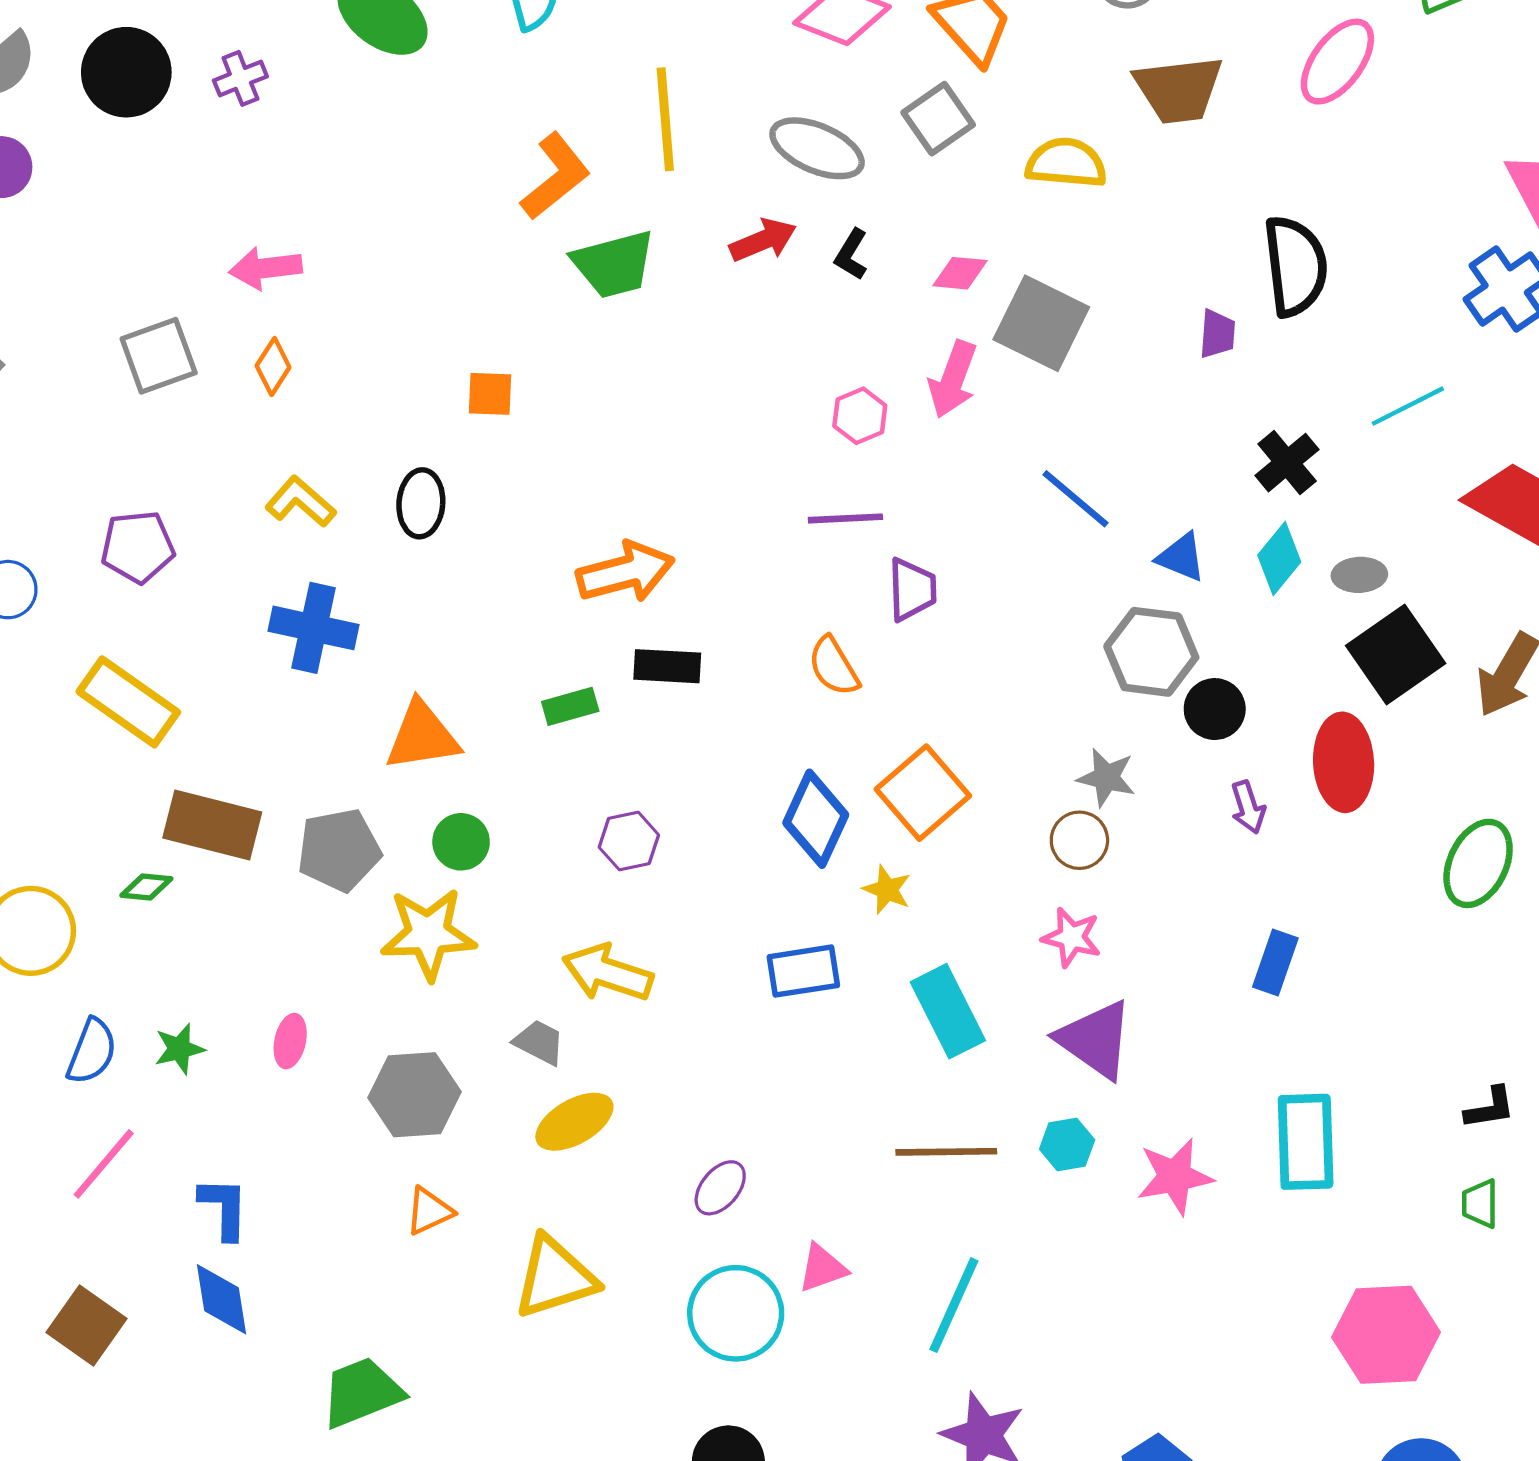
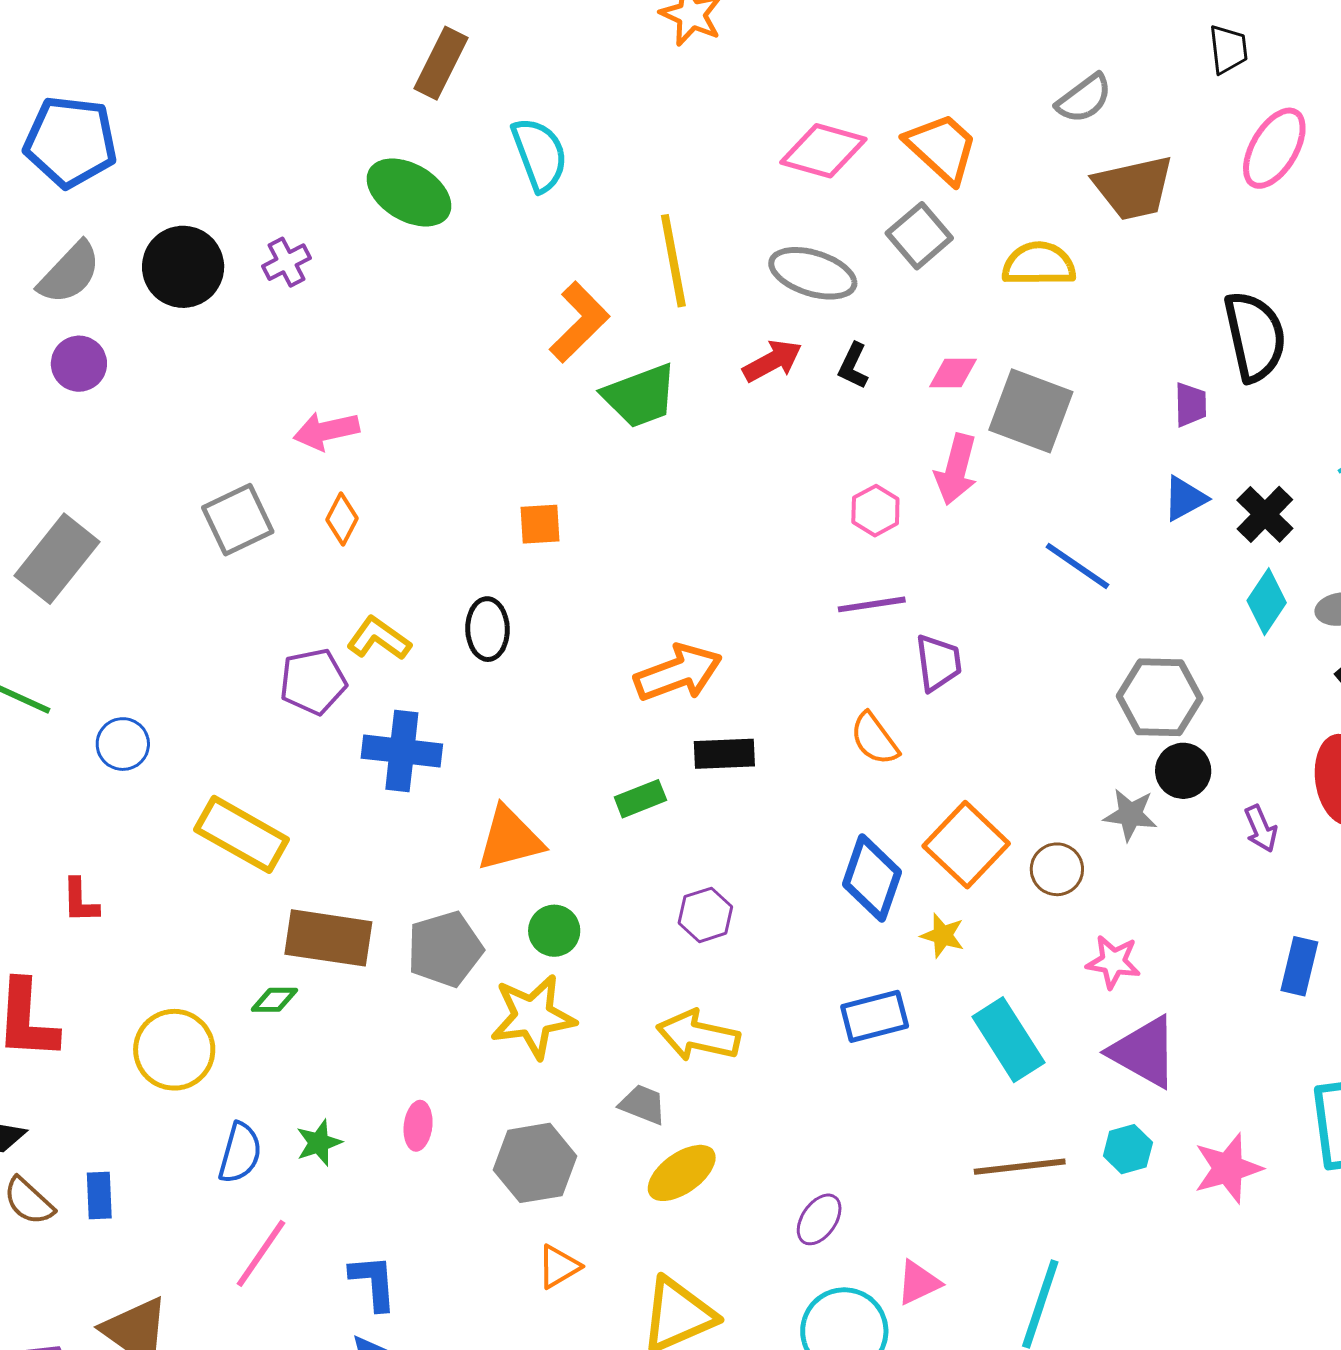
purple pentagon: (138, 547) -> (313, 682), moved
blue triangle: (1181, 557) -> (1185, 498), moved, turned -45
black circle: (1215, 709) -> (1183, 771), moved
brown circle: (1079, 840) -> (1057, 869), moved

